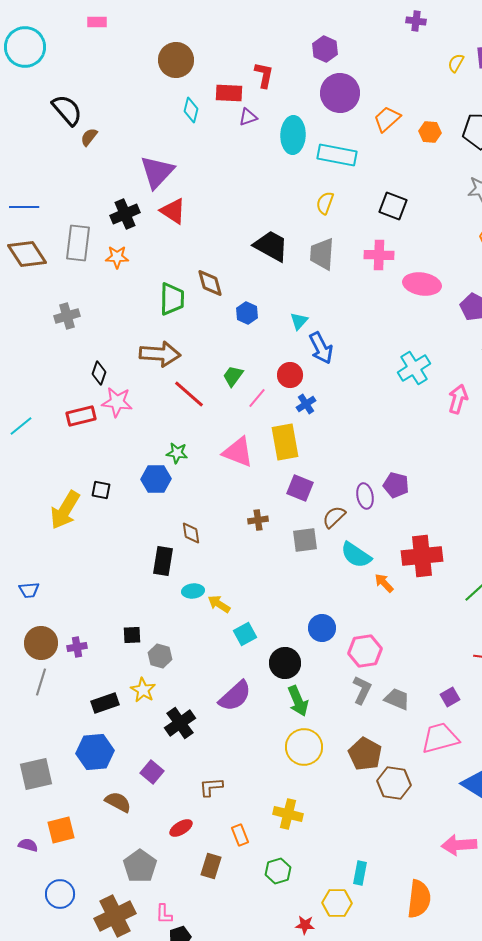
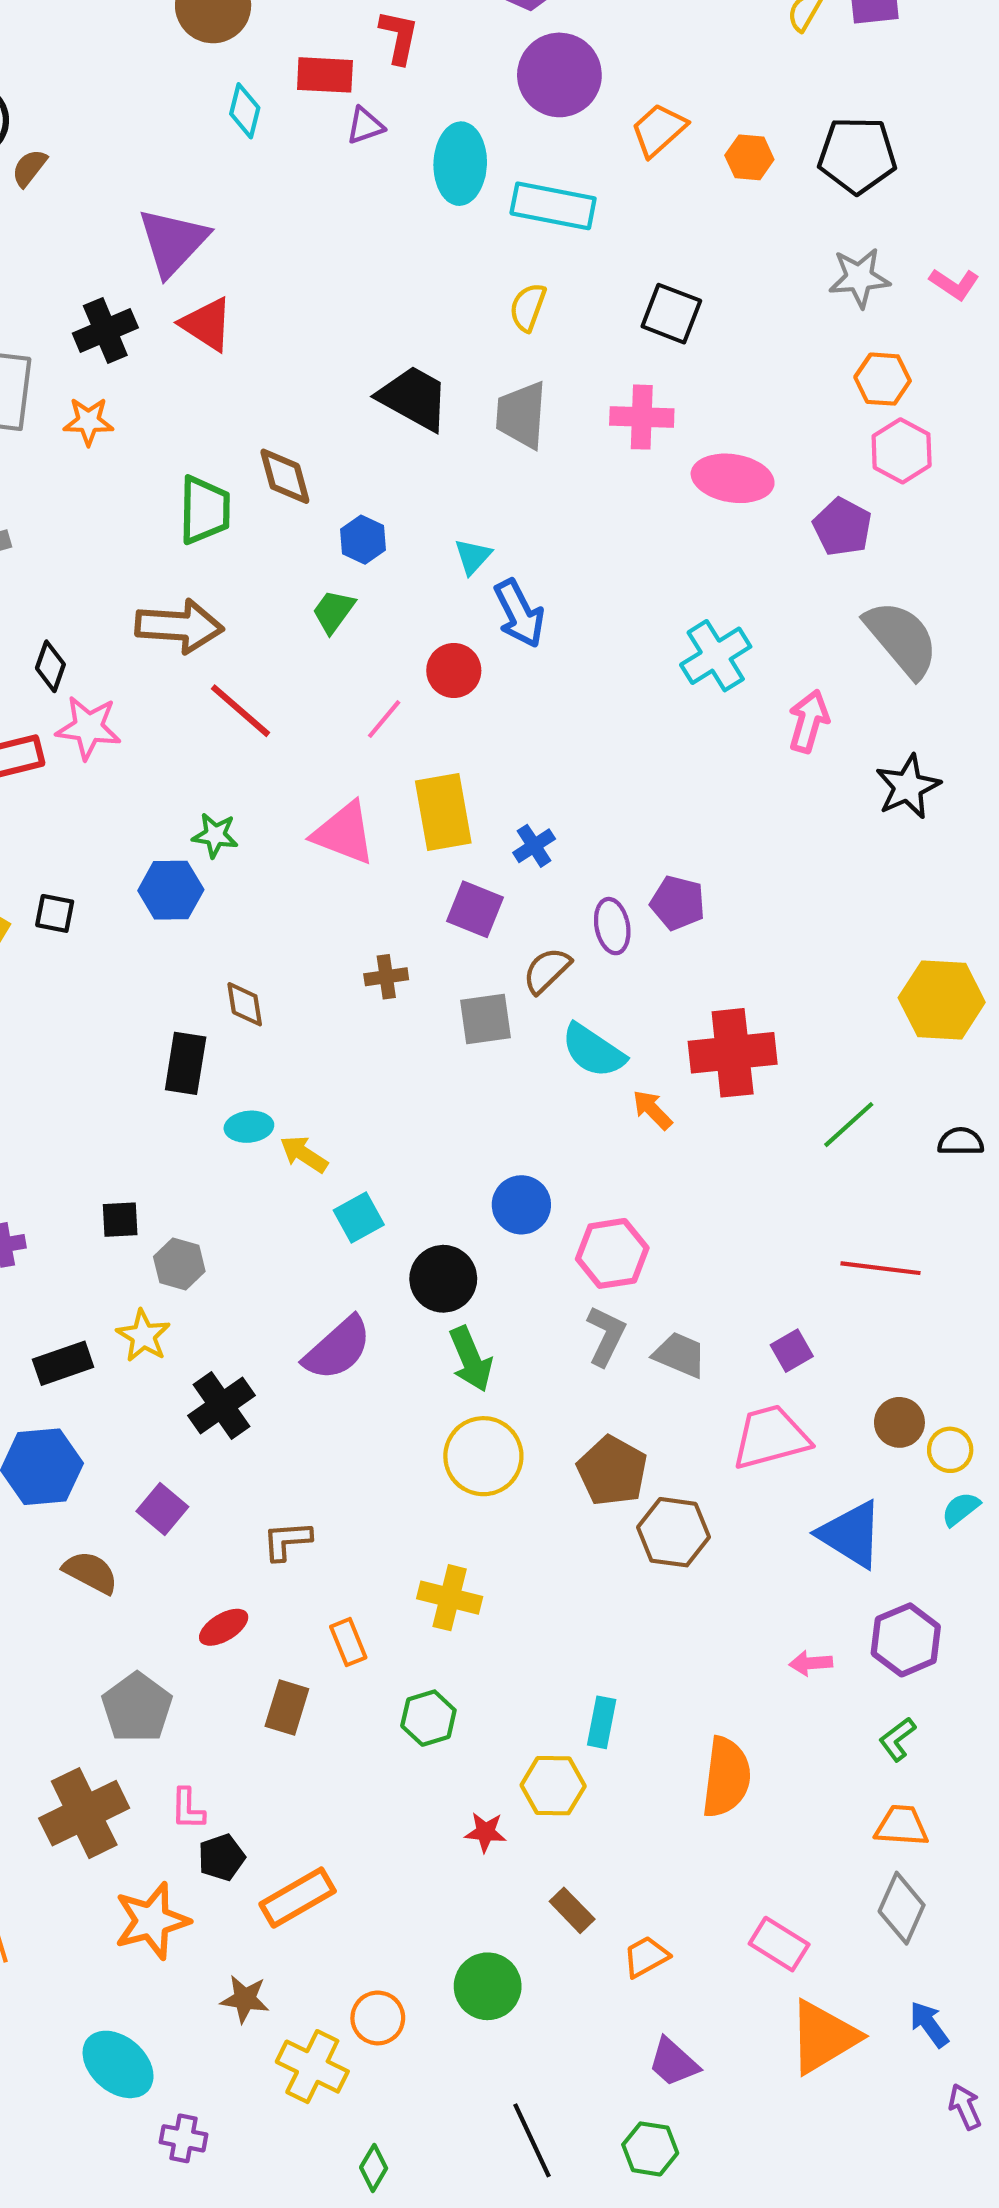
green trapezoid: (233, 376) -> (333, 611), moved
blue cross: (306, 404) -> (534, 846), moved
pink arrow: (459, 845) -> (811, 1663), size x0.6

